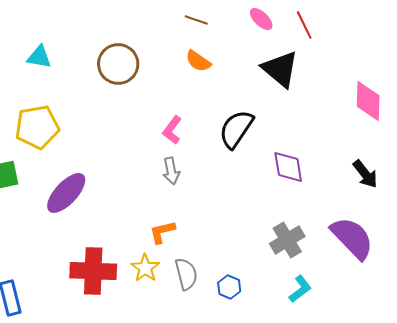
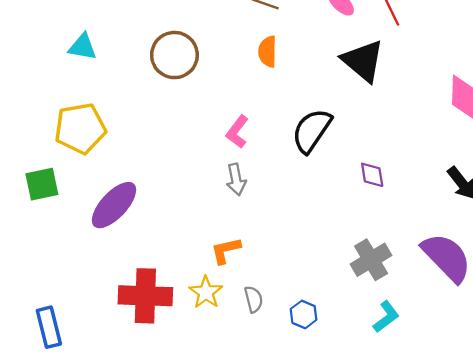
orange semicircle: (198, 61) -> (268, 52), turned 56
purple diamond: (288, 167) -> (372, 175), size x0.7
gray semicircle: (186, 274) -> (254, 299), size x0.7

